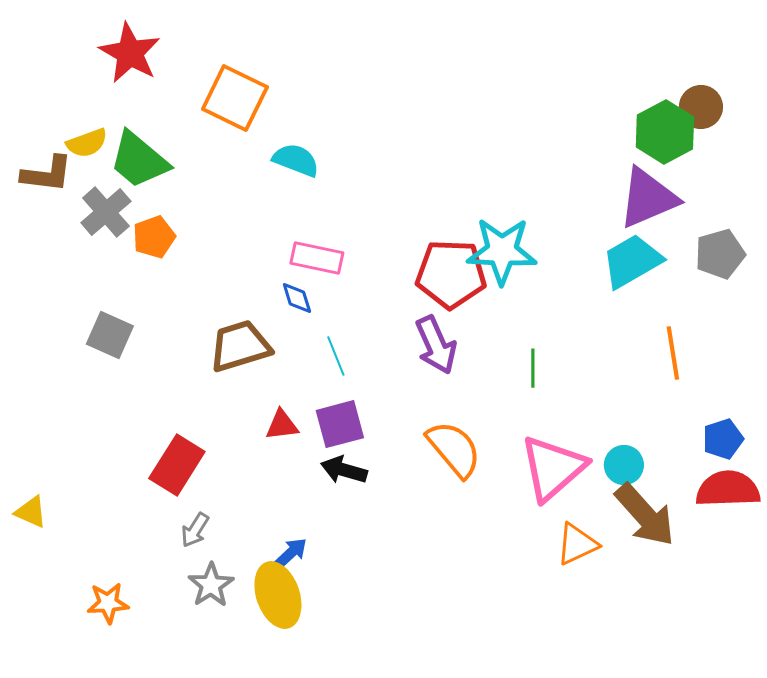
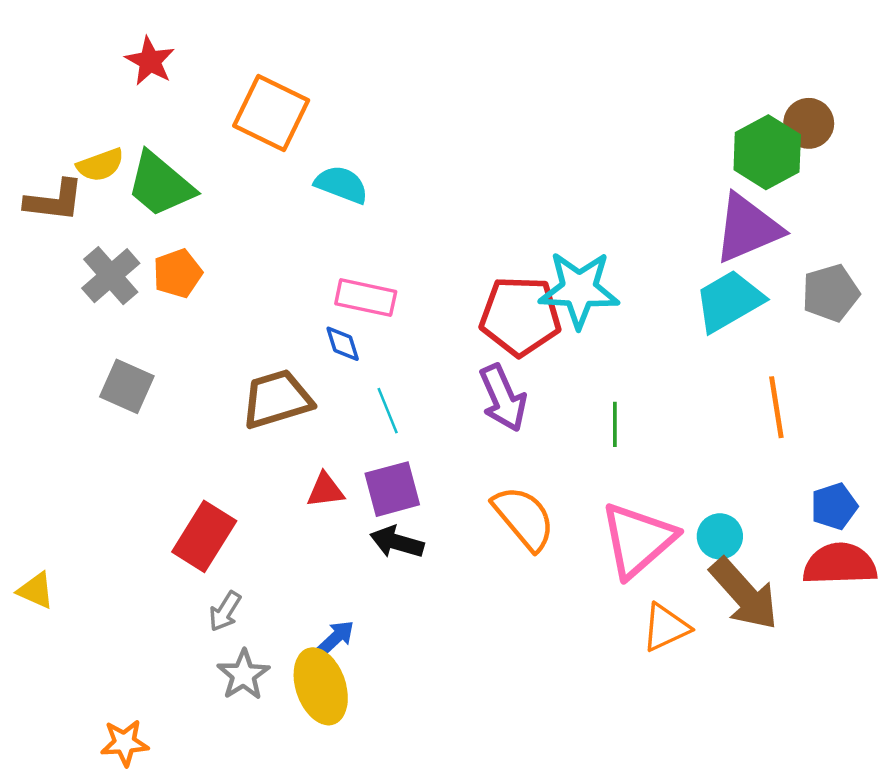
red star: (130, 53) -> (150, 61), size x0.7
gray cross: (106, 212) -> (111, 276), moved
orange star: (108, 603) -> (125, 743), moved

